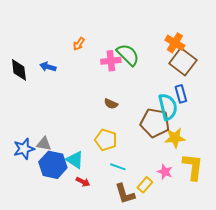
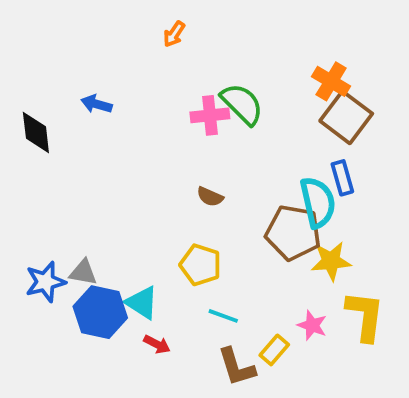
orange arrow: (79, 44) -> (174, 34), moved
blue arrow: (48, 67) -> (96, 104), moved

